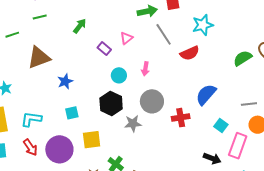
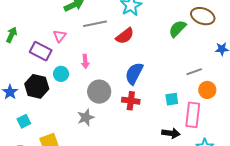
gray line: (164, 34) -> (95, 24), turned -55
purple rectangle: (104, 49) -> (41, 51), size x1.5
blue semicircle: (206, 94) -> (134, 73), moved
black hexagon: (111, 103) -> (37, 86), moved
red cross: (181, 118) -> (131, 101), turned 30
cyan square: (221, 125) -> (172, 99), turned -32

